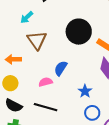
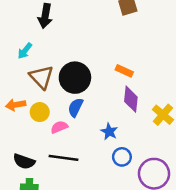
black circle: (79, 32) -> (75, 78), moved
yellow circle: (10, 83) -> (40, 112), moved

